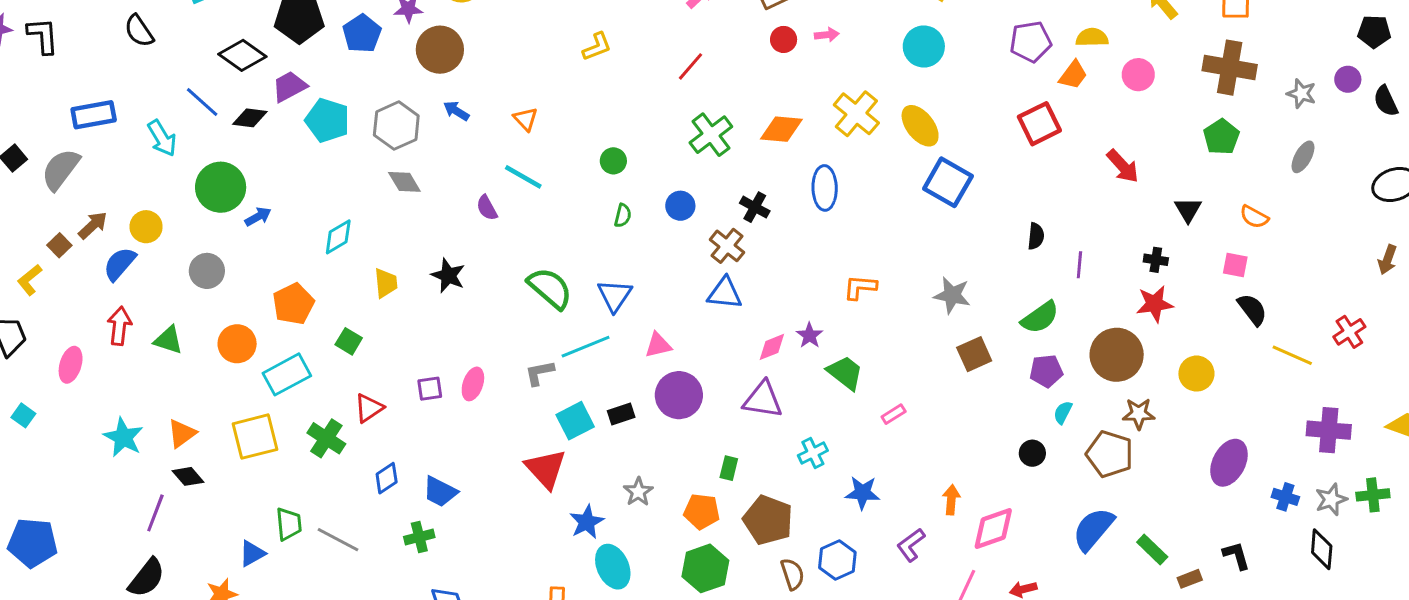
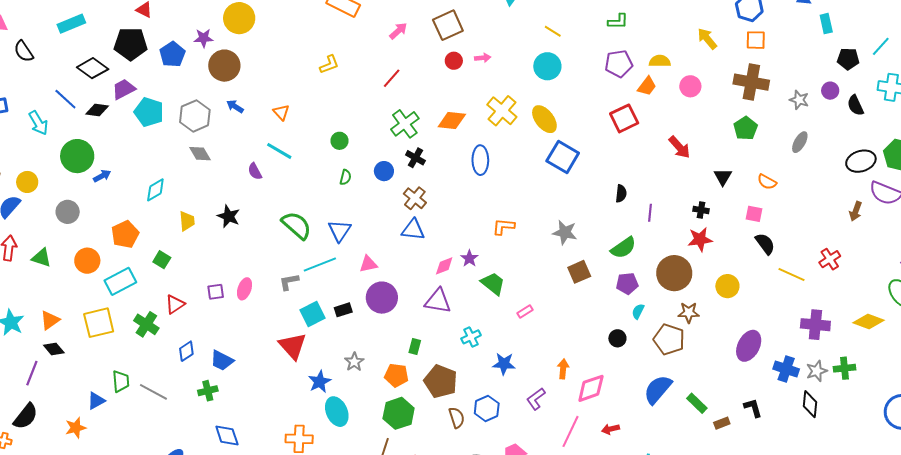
black cross: (755, 207) -> (415, 158), moved
blue cross: (1285, 497) -> (786, 369), size x1.4

